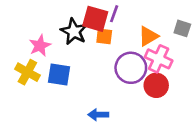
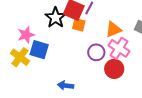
pink star: (40, 46) -> (26, 35), moved
purple circle: (131, 68) -> (96, 52), size x0.7
yellow cross: (27, 72) -> (20, 57), moved

